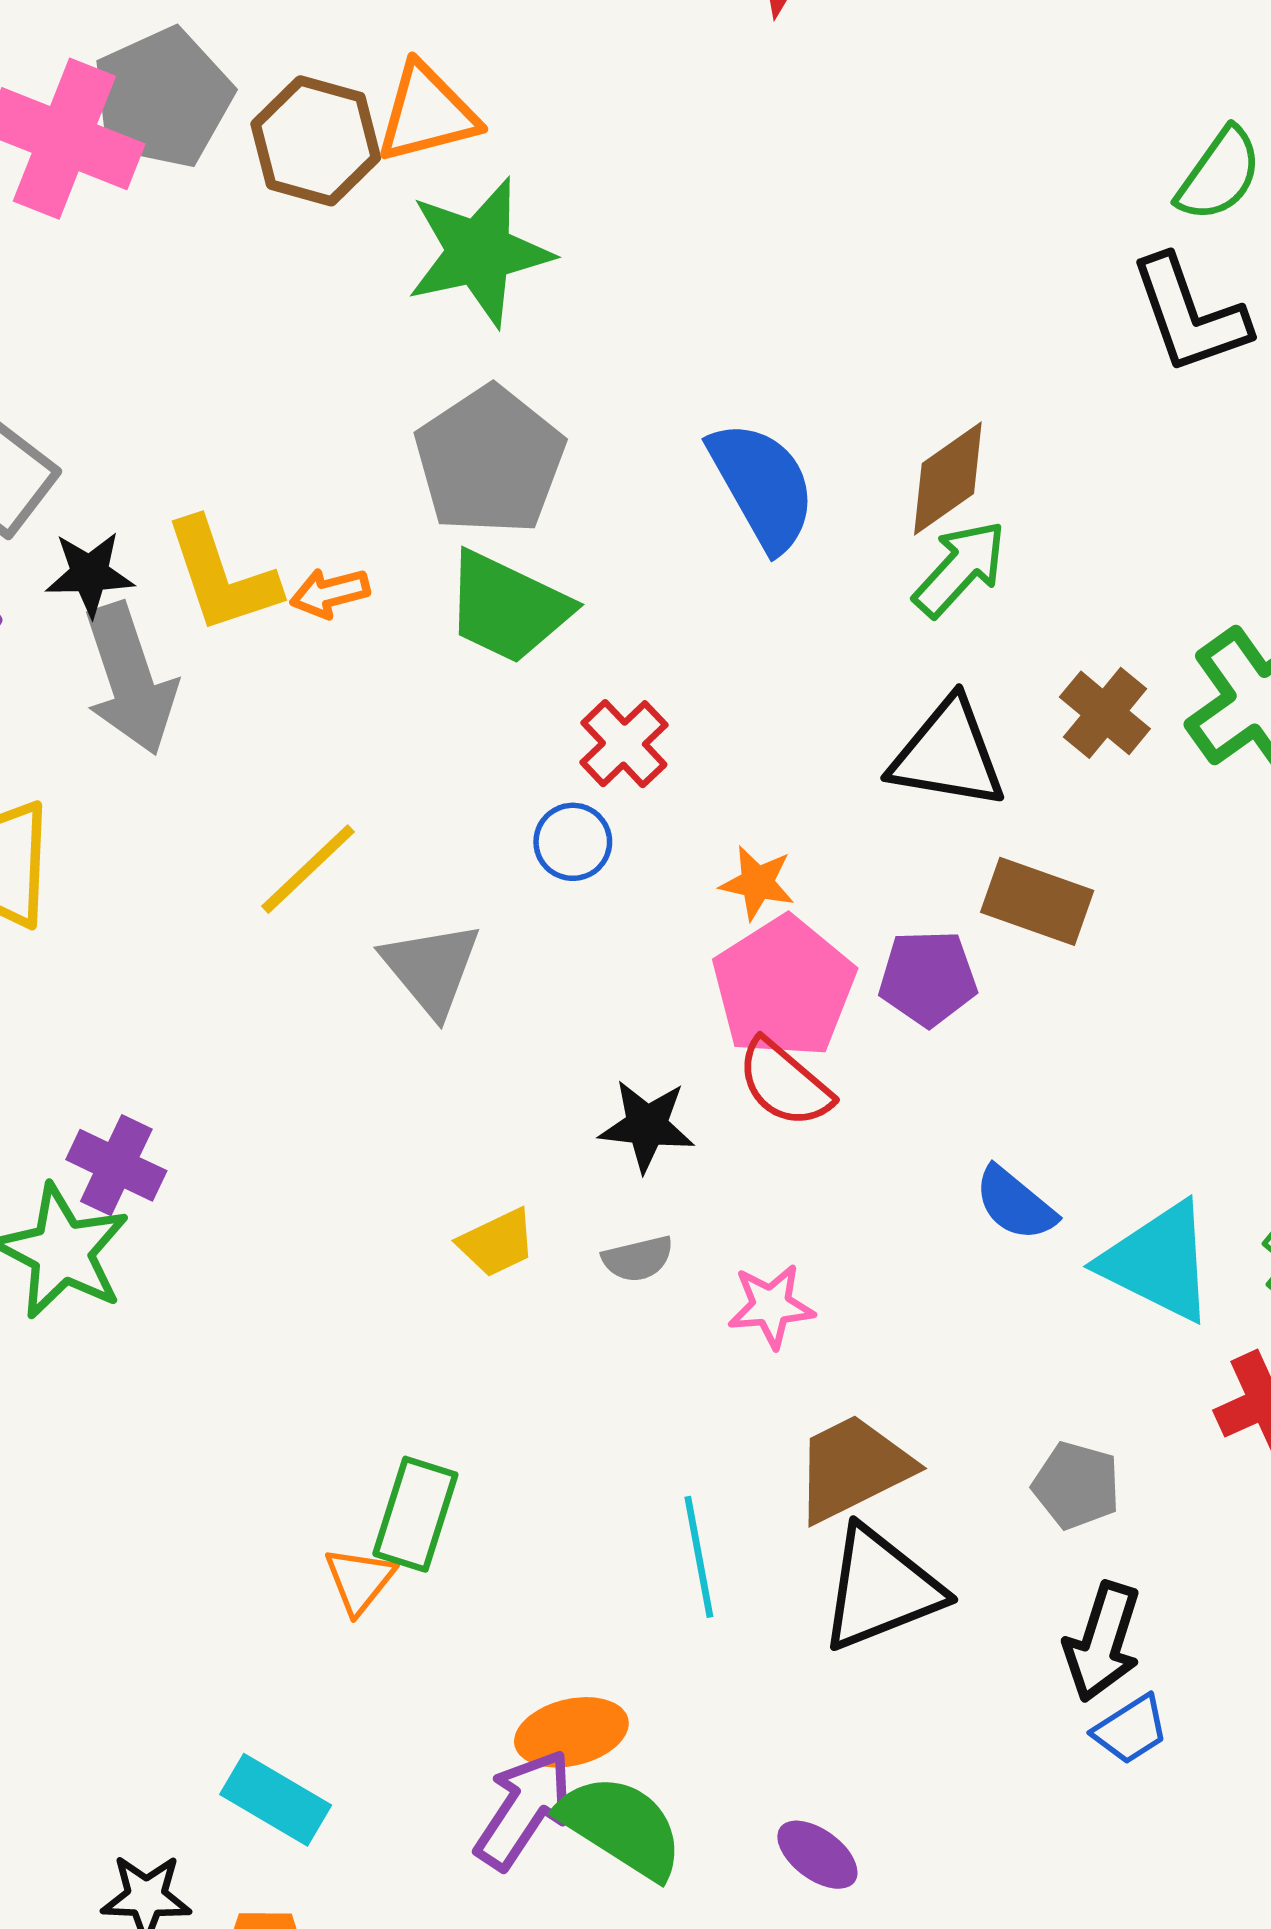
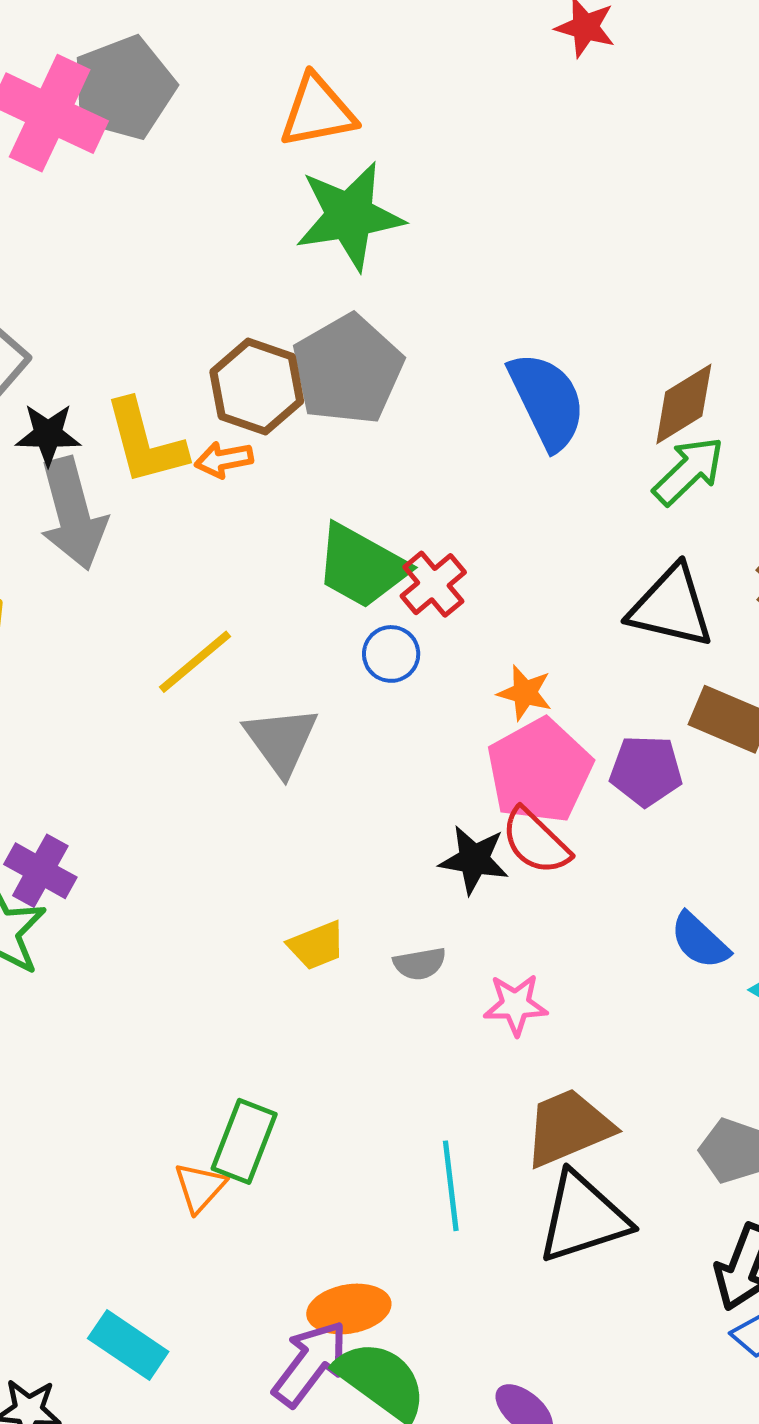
brown hexagon: (316, 141) -> (257, 386), moved
green trapezoid: (508, 607) -> (361, 566), moved
black star: (647, 1126) -> (474, 860), moved

